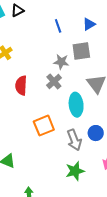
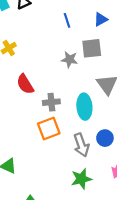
gray cross: (54, 82) -> (51, 102), moved, turned 35
red semicircle: (21, 85) -> (25, 84), turned -36

